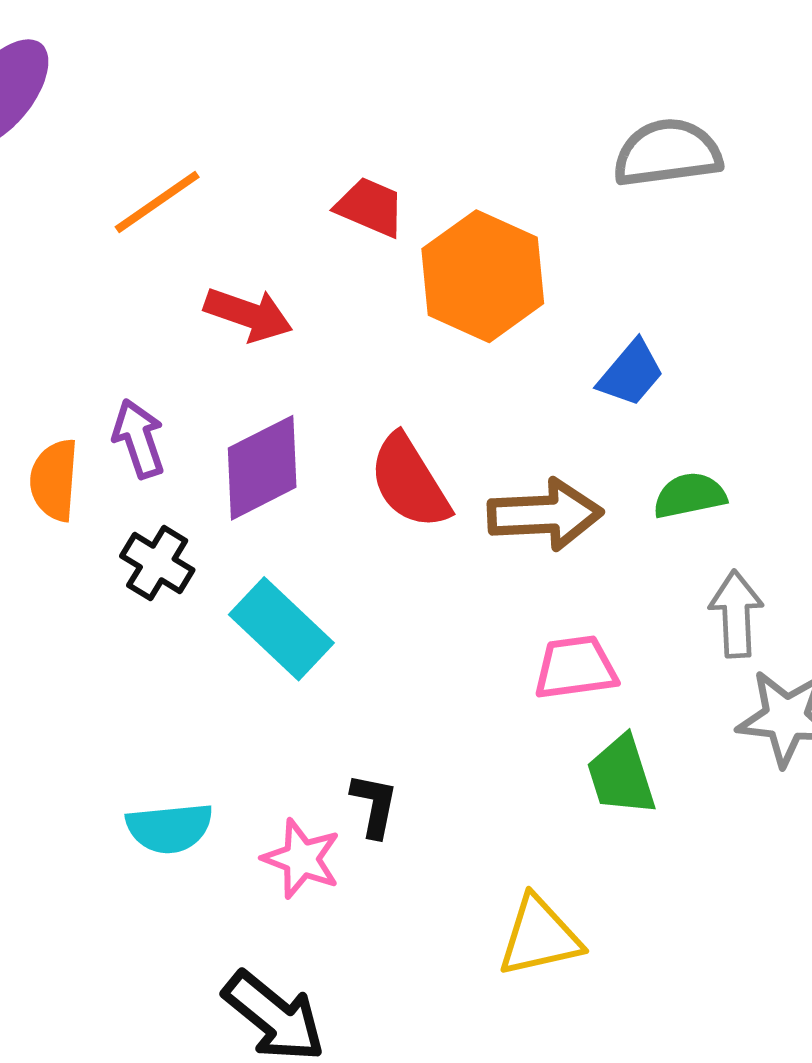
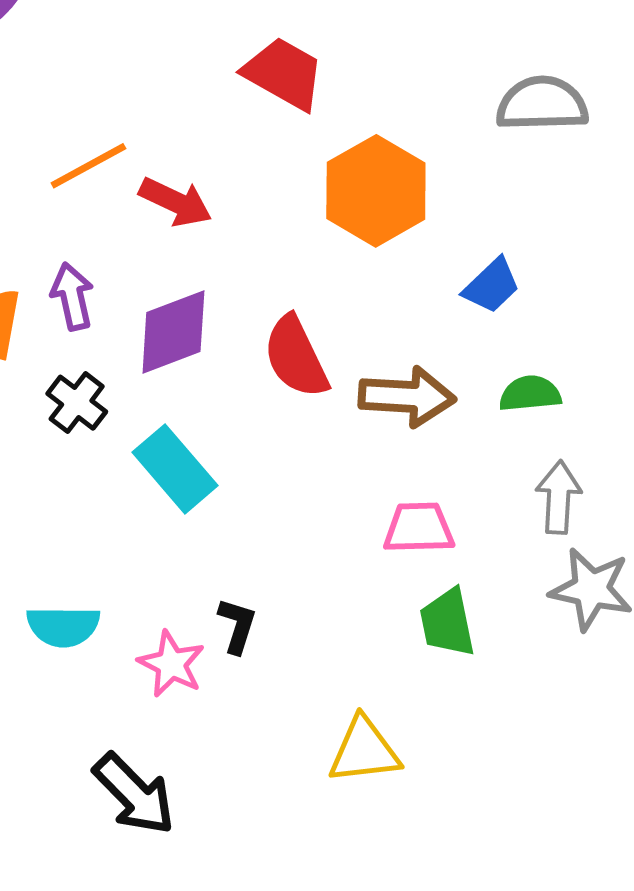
orange line: (157, 202) -> (88, 166), moved
red trapezoid: (370, 207) -> (284, 74), moved, size x1.4

